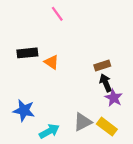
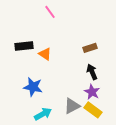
brown rectangle: (102, 66) -> (90, 48), moved
purple star: (114, 98) -> (92, 92), moved
blue star: (24, 110) -> (33, 87), moved

